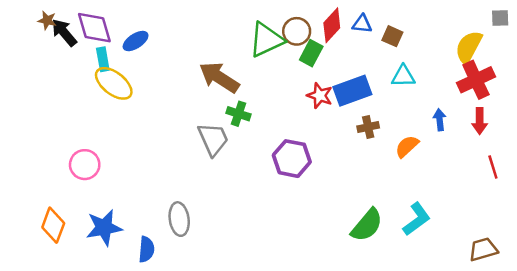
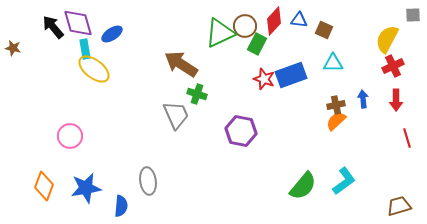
brown star: (47, 20) -> (13, 48), moved
red cross: (476, 80) -> (393, 66), size x0.7
brown cross: (368, 127) -> (336, 105), moved

